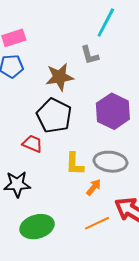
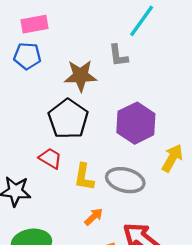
red trapezoid: (32, 144) -> (50, 158), moved
orange arrow: (94, 187) -> (94, 217), moved

